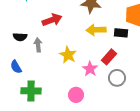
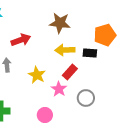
red rectangle: (109, 57) -> (70, 72), moved

